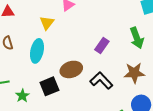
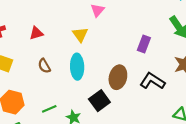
brown ellipse: (71, 69) -> (118, 77), turned -45

